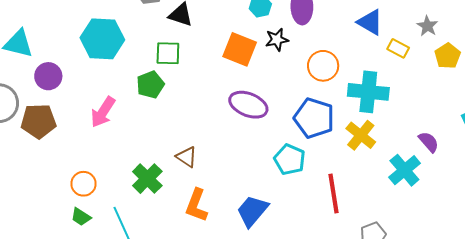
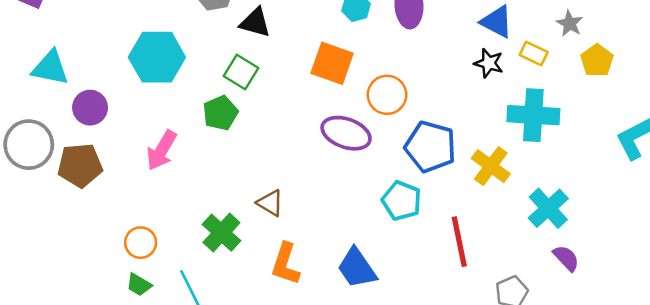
black star: (277, 40) -> (489, 63), moved, turned 30
green square: (168, 53) -> (241, 72), turned 32
orange circle: (323, 66) -> (387, 95), moved
cyan cross: (368, 92) -> (533, 115), moved
purple semicircle: (429, 142) -> (566, 258), moved
blue trapezoid: (252, 211) -> (357, 268), turned -72

